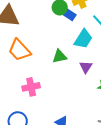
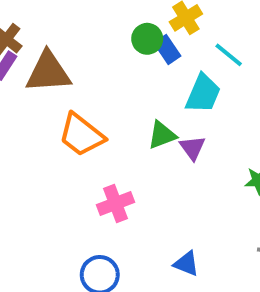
blue rectangle: (69, 14) -> (167, 49), turned 32
purple triangle: (86, 67) -> (192, 148), moved

